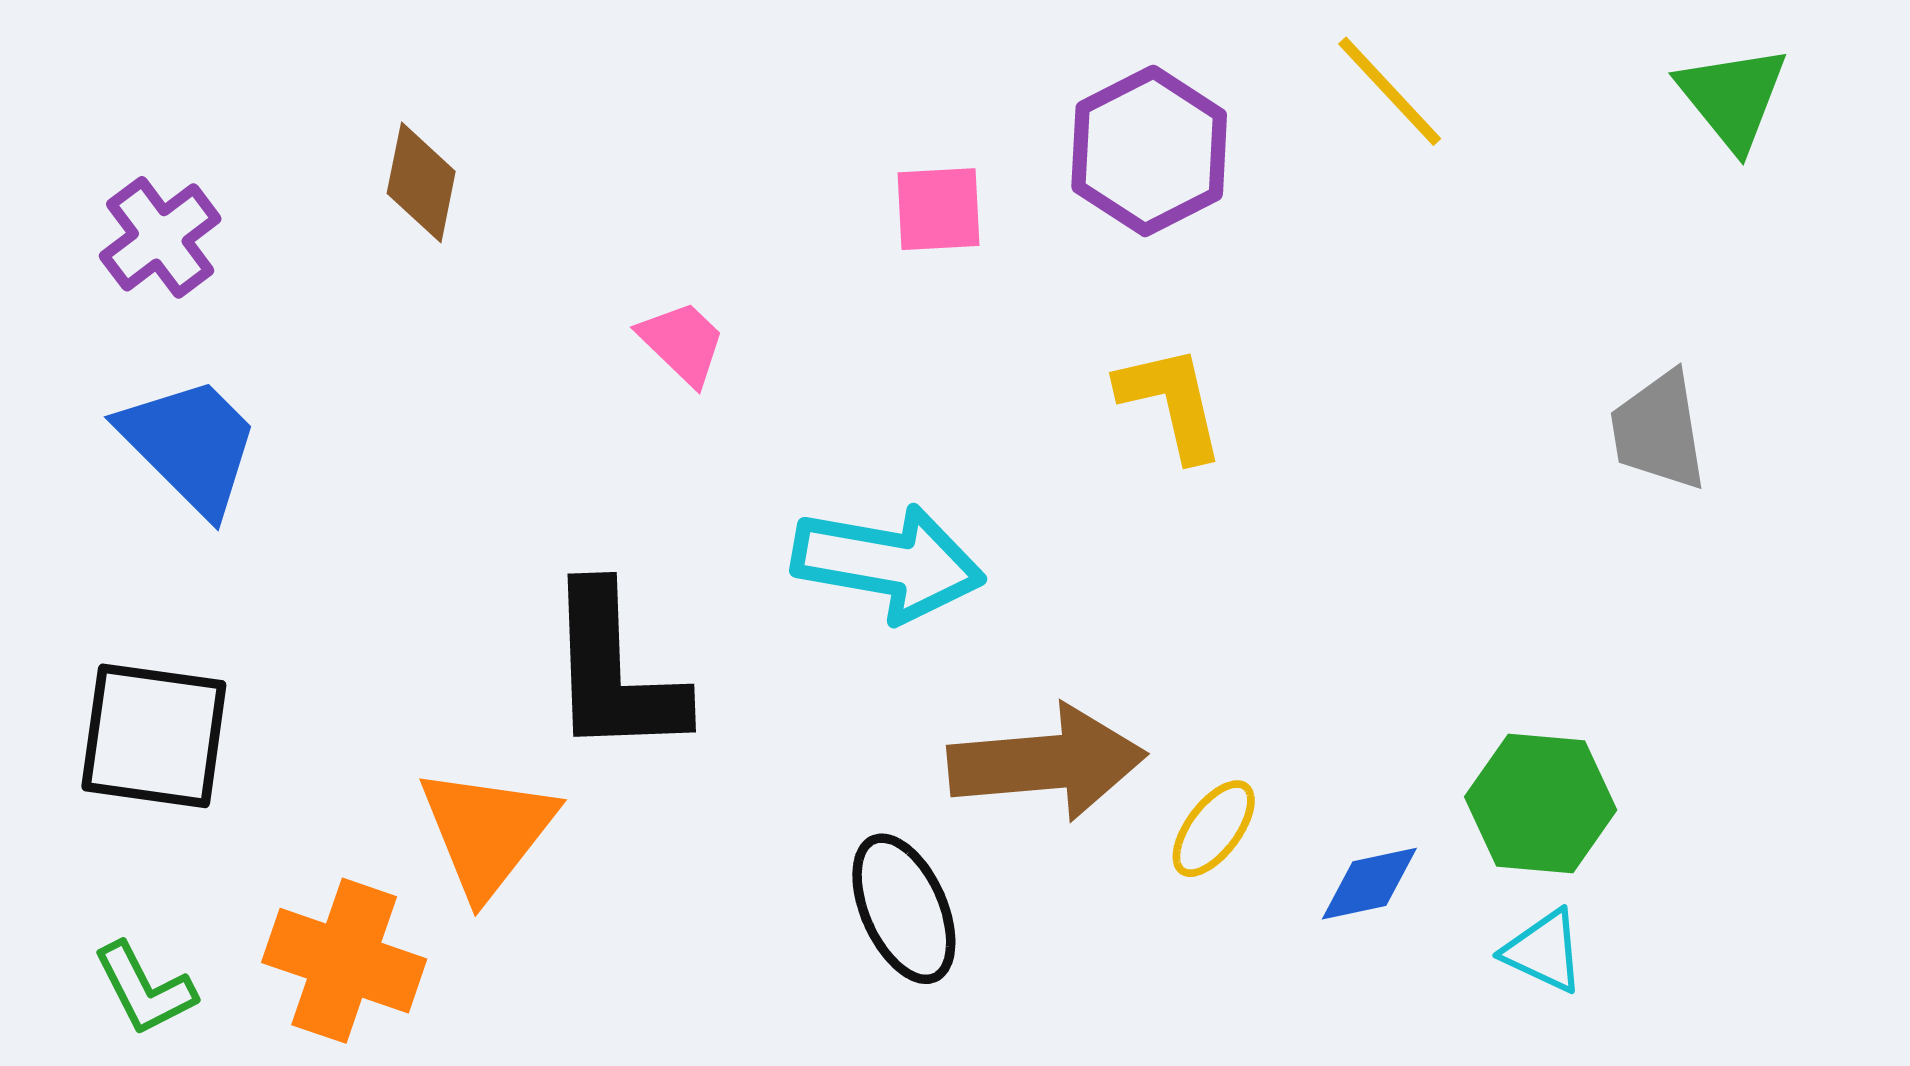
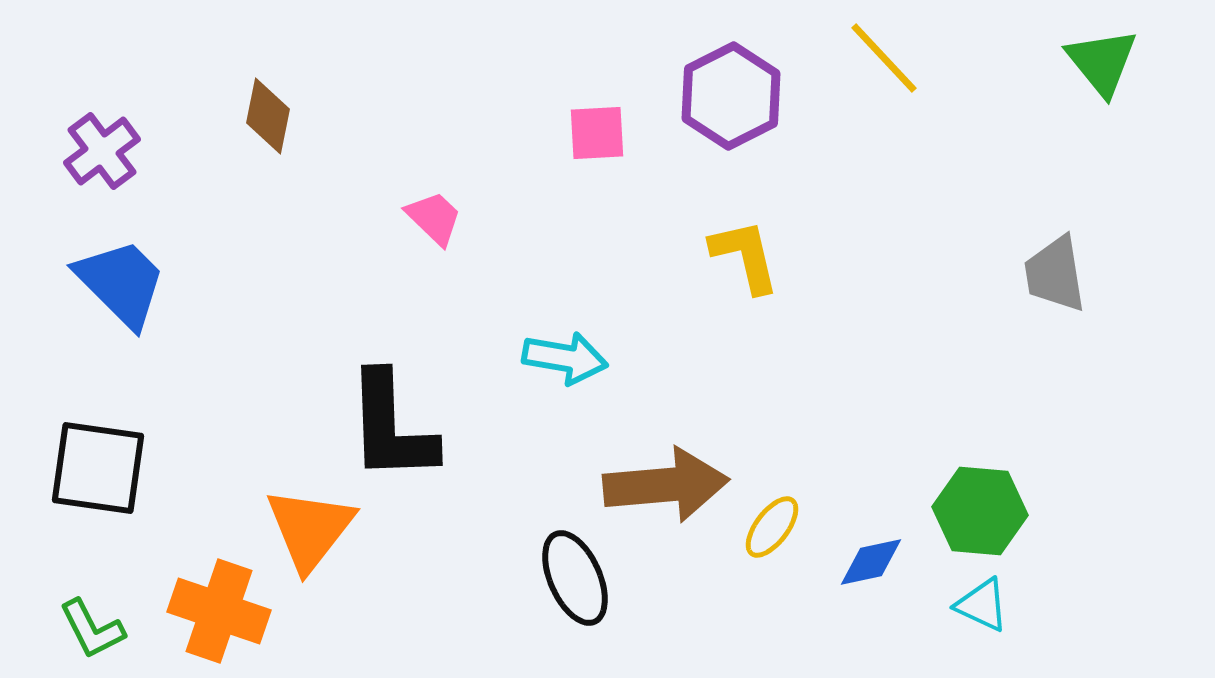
cyan arrow: (888, 563) -> (565, 358), size x0.7

